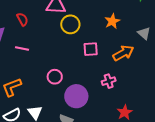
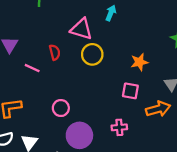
red semicircle: (22, 19) -> (55, 52), moved
pink square: (91, 49) -> (130, 91), moved
orange arrow: (123, 53) -> (158, 109), moved

